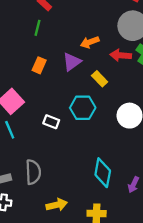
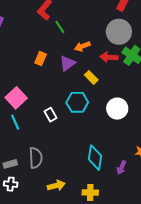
green line: (37, 28) -> (60, 27), moved, turned -48
orange rectangle: (39, 65) -> (41, 58), moved
white rectangle: (51, 122) -> (50, 115), turned 40

